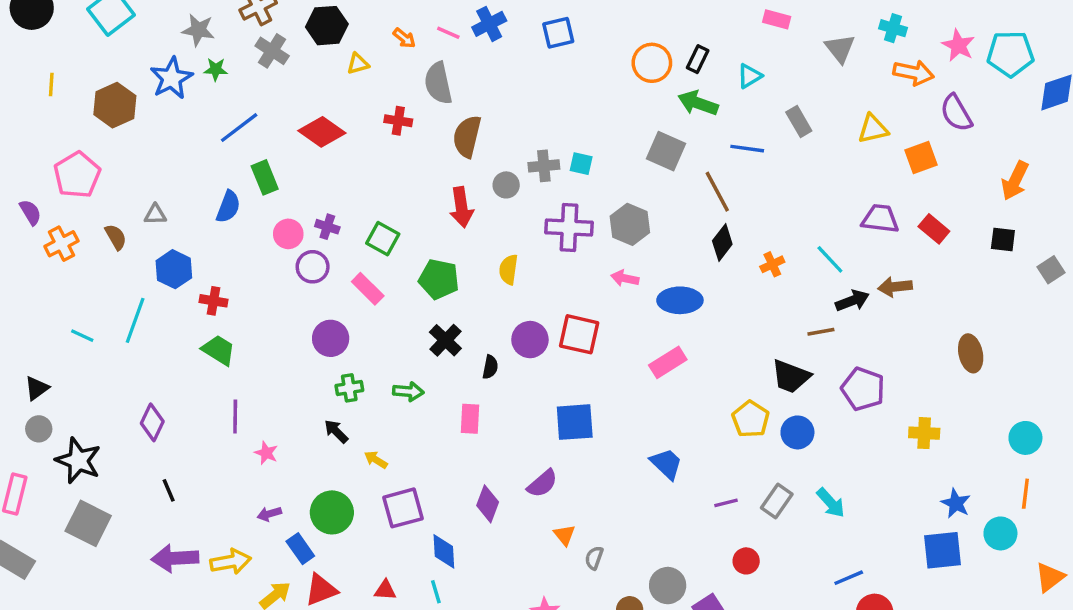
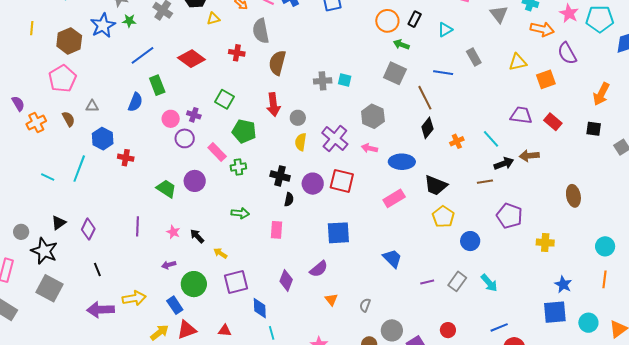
green arrow: (698, 103) -> (401, 45), moved, size x0.7
pink pentagon: (77, 175) -> (62, 79), moved
gray circle: (506, 185) -> (298, 118), moved
purple cross: (569, 228) -> (335, 139), moved, turned 36
green square: (383, 239) -> (225, 99), moved
green pentagon: (439, 279) -> (244, 131), moved
black cross: (445, 340) -> (280, 176), moved, turned -30
green trapezoid: (219, 350) -> (166, 189), moved
black trapezoid: (791, 376) -> (436, 185), moved
black triangle: (37, 388) -> (59, 223), moved
green cross: (349, 388) -> (238, 167), moved
yellow pentagon: (751, 419) -> (443, 217), moved
pink star: (266, 453) -> (173, 232), moved
purple arrow: (269, 514) -> (169, 265), moved
cyan circle: (1000, 533) -> (588, 323), moved
gray semicircle: (594, 558) -> (365, 305), moved
red circle: (746, 561) -> (448, 330), moved
yellow arrow: (231, 562) -> (134, 298), moved
cyan line: (436, 592) -> (272, 333), moved

